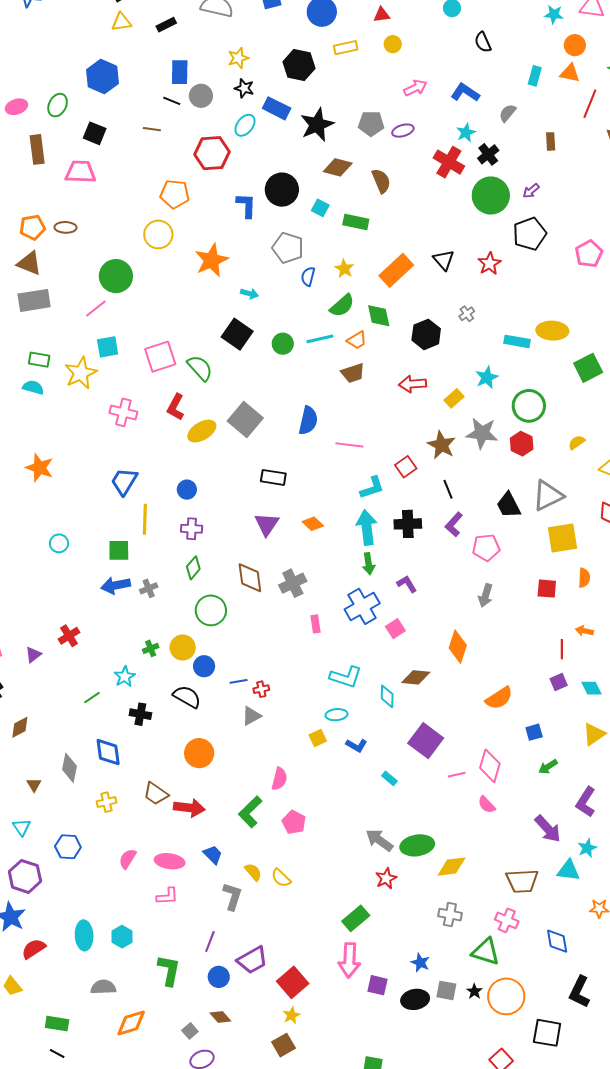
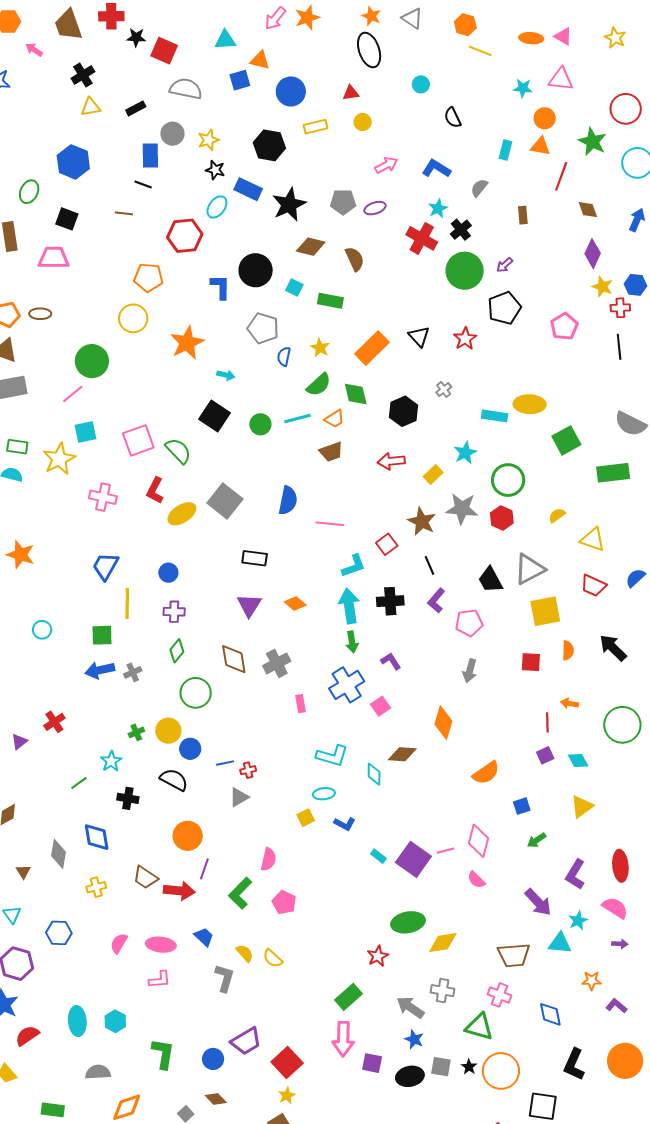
gray circle: (201, 96) -> (172, 134), moved
purple square: (426, 741) -> (413, 859), moved
gray arrow: (379, 840) -> (410, 1007), moved
purple line: (210, 942) -> (204, 869), moved

